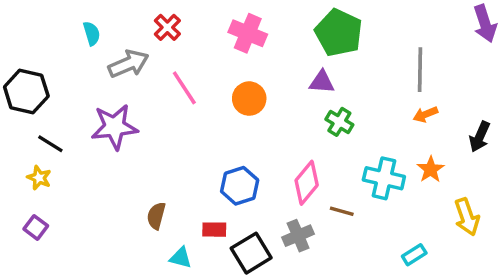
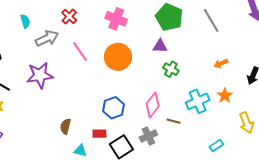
gray line: (420, 70) -> (211, 20), moved, turned -30
orange circle: (249, 99) -> (118, 57), size x1.4
cyan cross: (384, 178) -> (198, 101), turned -35

